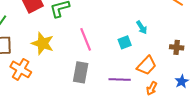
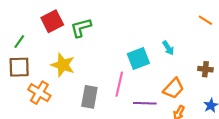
pink line: (86, 39) -> (119, 84), moved, turned 35
cyan square: (125, 42) -> (138, 59), moved, size x1.5
gray rectangle: (81, 72) -> (89, 97), moved

